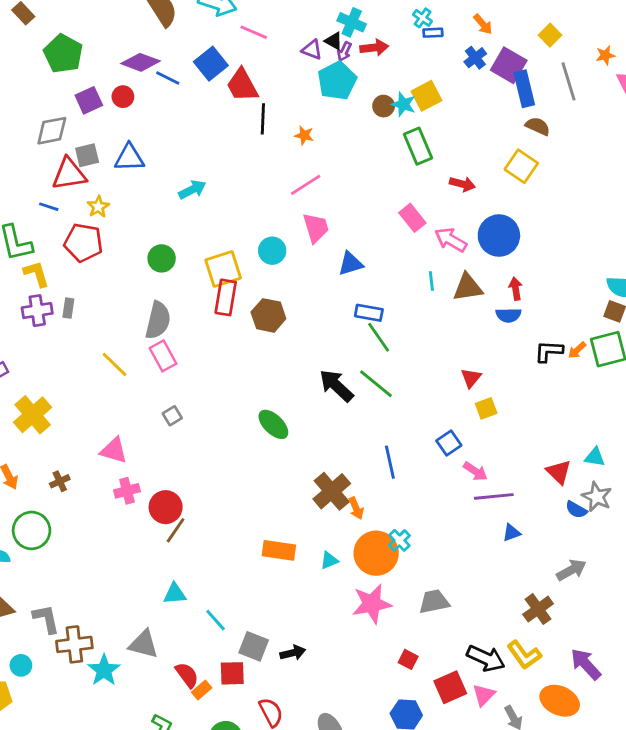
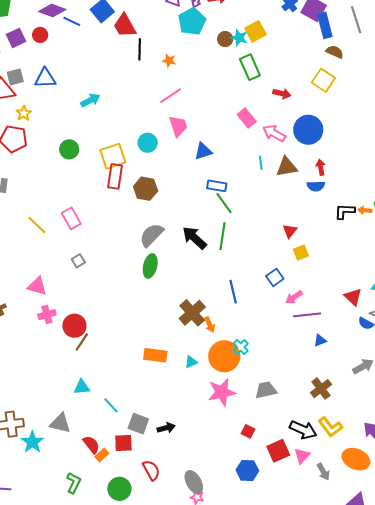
gray semicircle: (158, 320) -> (152, 235), moved, turned -148
orange arrow: (577, 350) -> (365, 210), turned 48
green line: (376, 384) -> (223, 236), turned 60
green ellipse: (273, 424) -> (150, 266), turned 60
pink arrow: (475, 471) -> (294, 297), turned 114
brown cross: (538, 609) -> (321, 389), moved

